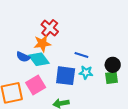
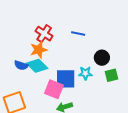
blue line: (81, 55) -> (78, 33), moved
black circle: (113, 65) -> (102, 58), moved
pink square: (36, 85) -> (54, 89), moved, turned -30

